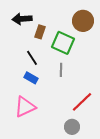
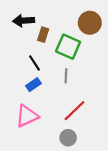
blue rectangle: (31, 78) -> (33, 85), turned -64
red line: (82, 102) -> (75, 111), moved
gray circle: (72, 127) -> (68, 138), moved

